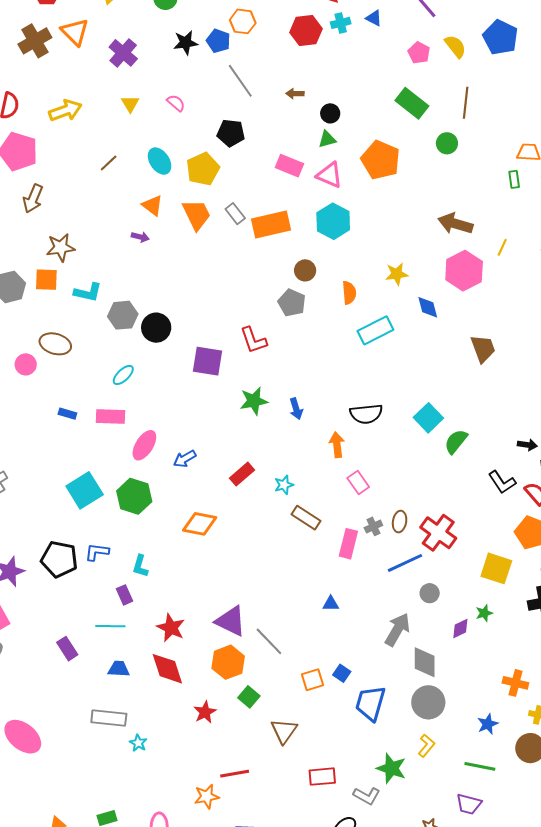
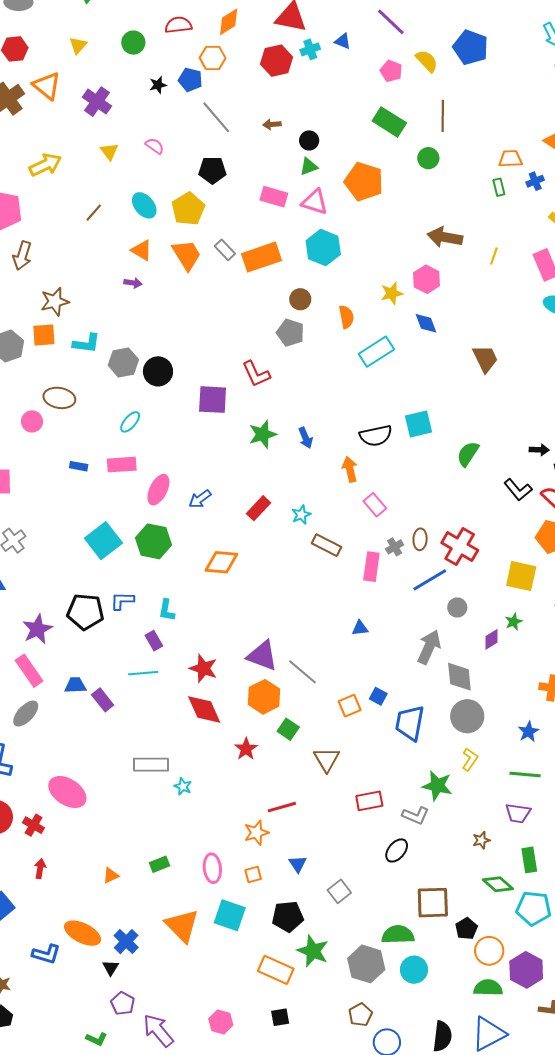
black star: (186, 43) -> (158, 85), size x0.7
pink hexagon: (464, 271) -> (427, 279), moved, size x0.7
cyan square: (428, 418) -> (418, 424), moved, turned 36
blue trapezoid: (119, 669) -> (75, 685), moved

